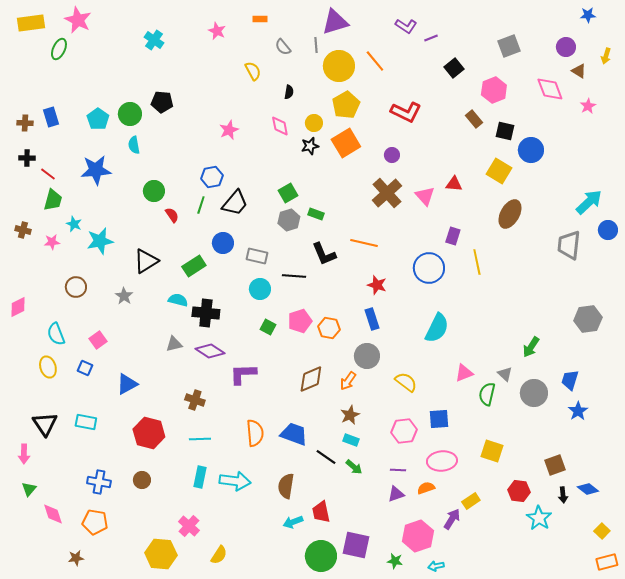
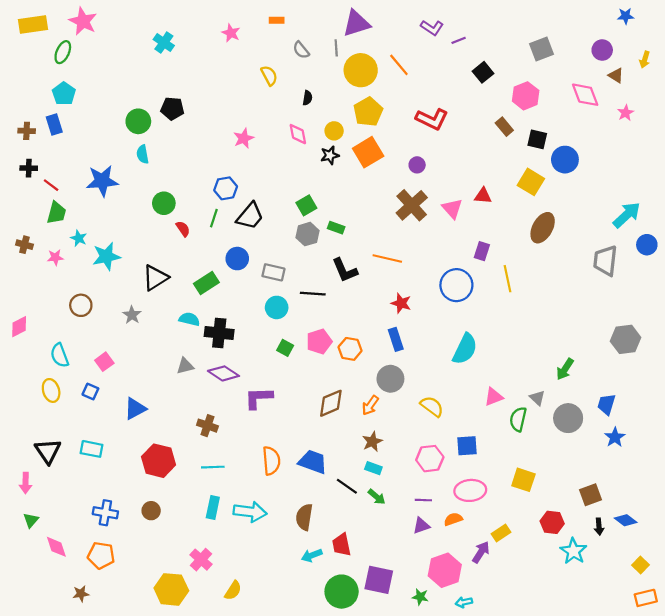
cyan pentagon: (98, 119) -> (64, 94), moved

